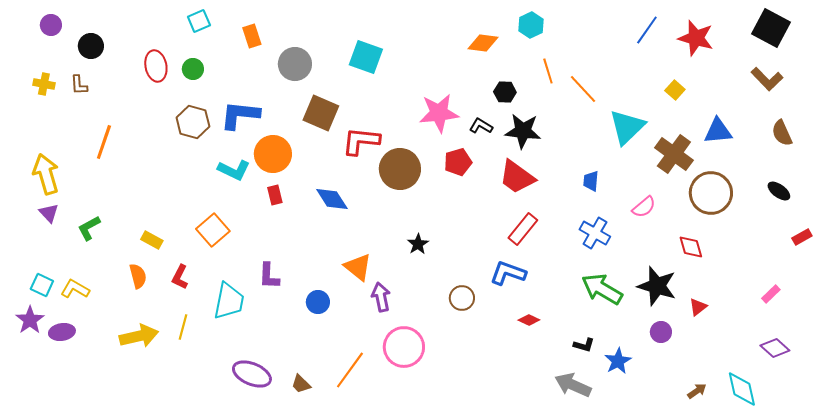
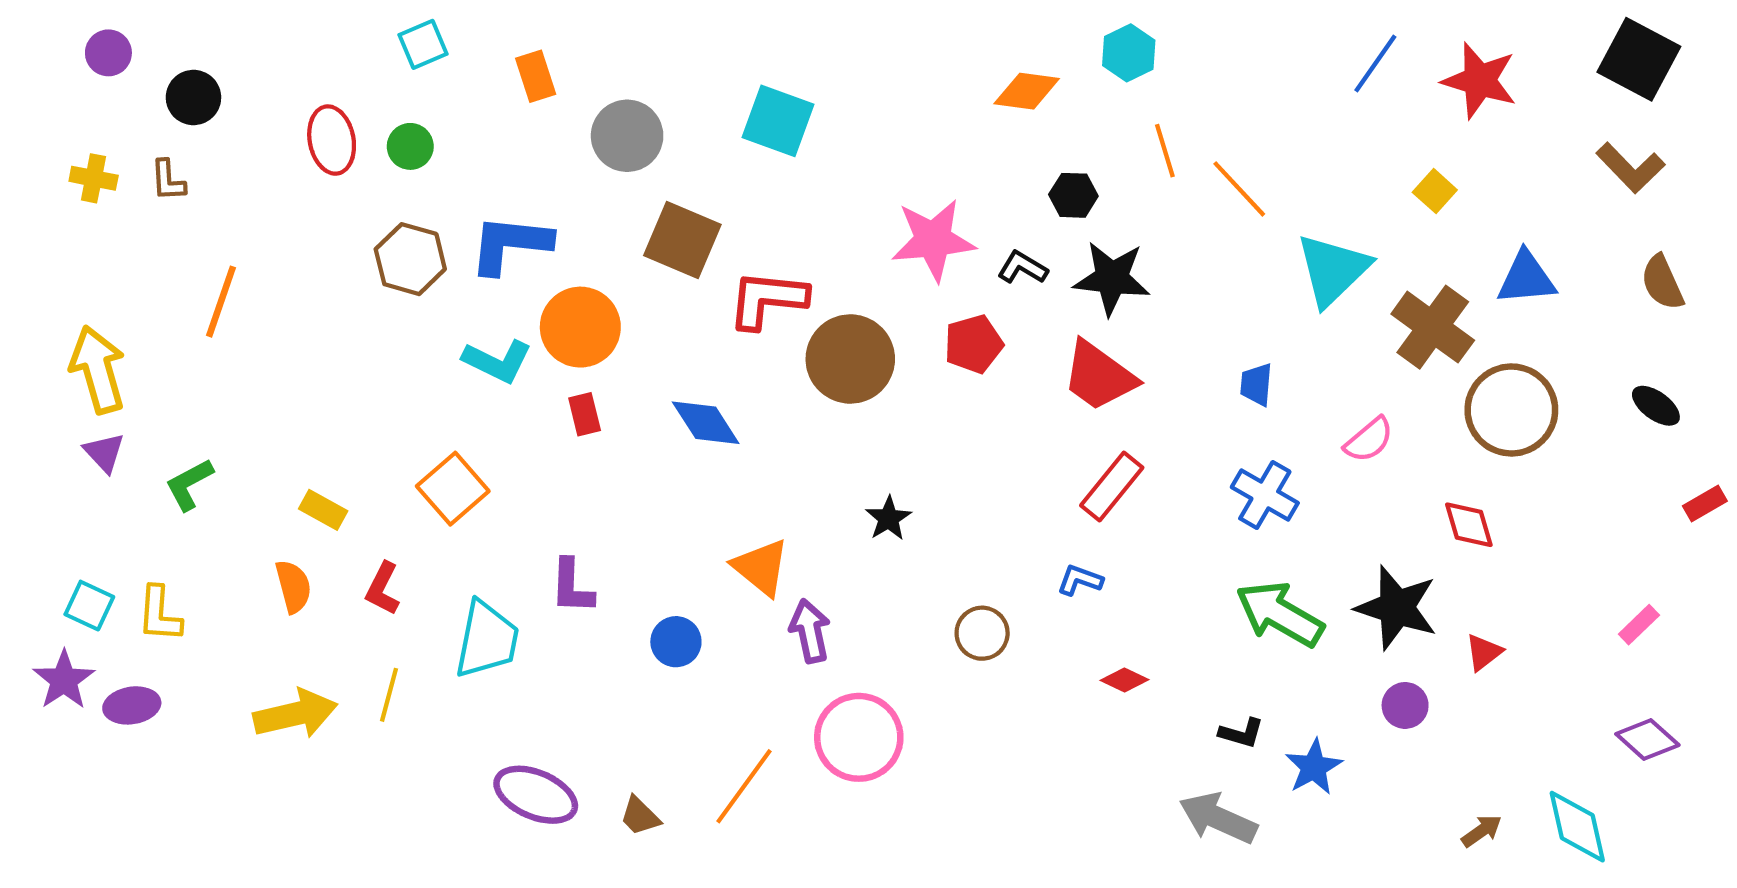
blue L-shape: (508, 273) -> (1080, 580), size x0.6
yellow L-shape: (75, 289) -> (159, 614), turned -116

